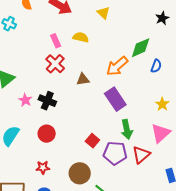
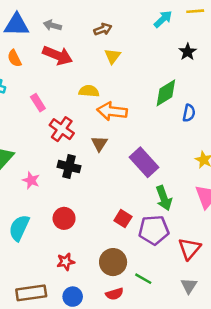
yellow triangle: (103, 13) -> (113, 56), turned 32
pink rectangle: (56, 41) -> (38, 103), moved
orange arrow: (117, 66) -> (112, 111), moved, turned 55
brown triangle: (83, 79) -> (99, 144), turned -40
black cross: (47, 101) -> (69, 167), moved
red triangle: (141, 155) -> (189, 249), moved

